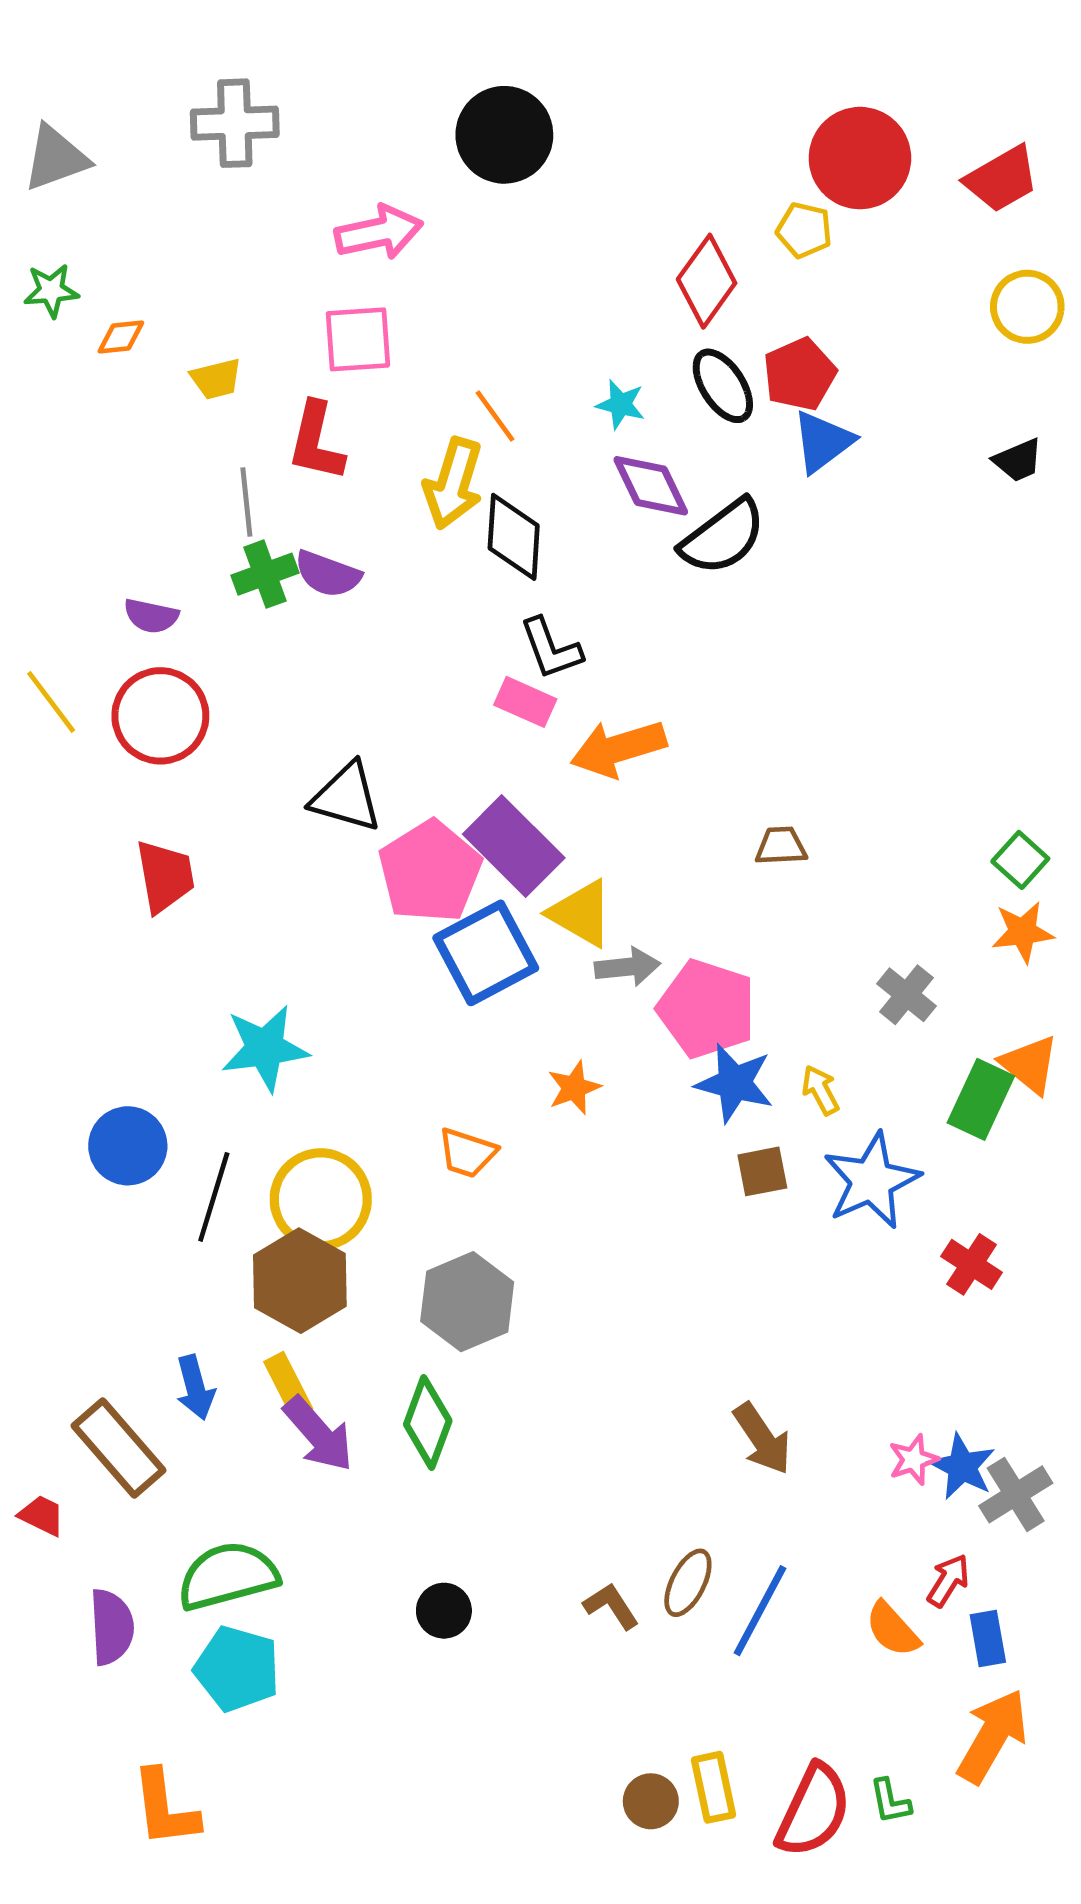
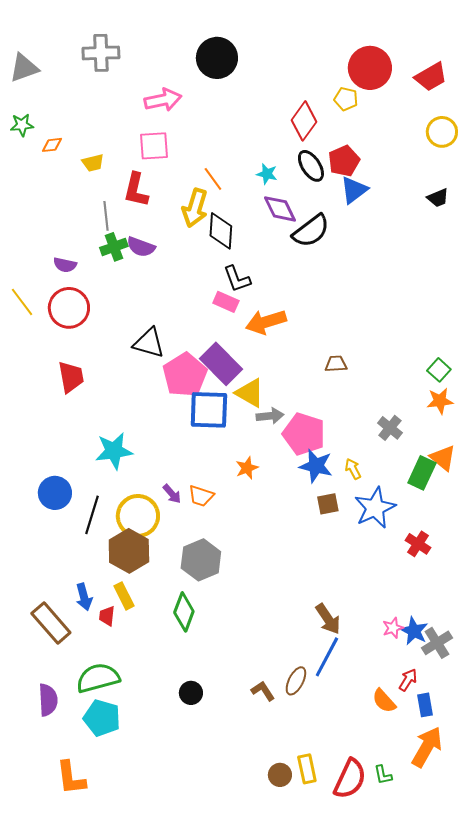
blue square: (486, 953) -> (209, 410), turned 30
purple arrow: (318, 1434) -> (172, 494), moved, size x0.6
red trapezoid: (42, 1515) -> (107, 616), moved, turned -110
blue line: (760, 1611) -> (327, 657), moved

